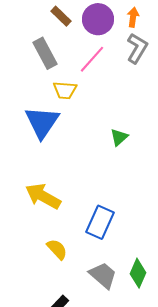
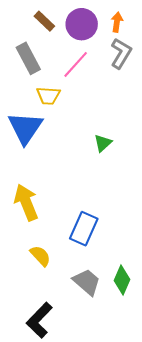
yellow arrow: (43, 196) -> (26, 202), turned 39

